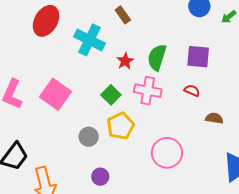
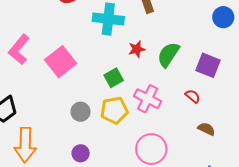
cyan cross: (89, 40) -> (108, 19), turned -36
pink cross: (148, 91) -> (148, 99), moved

